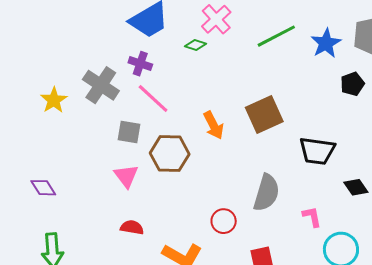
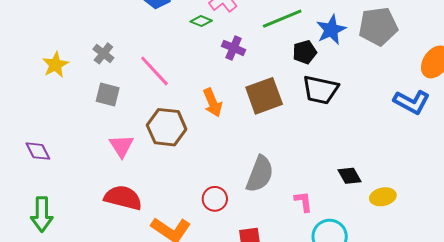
purple cross: (140, 64) -> (234, 48), moved
black pentagon: (352, 84) -> (305, 52), moved
gray cross: (101, 85) -> (103, 53), size x0.6
gray square: (129, 132) -> (108, 94), moved
black trapezoid: (317, 151) -> (320, 90), moved
red semicircle: (132, 227) -> (123, 198), size x1.6

